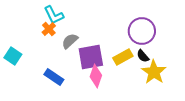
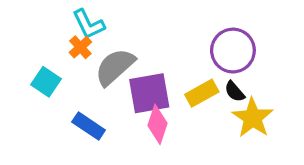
gray semicircle: (70, 41) -> (115, 67), size x1.5
cyan square: (13, 56) -> (46, 82), moved

